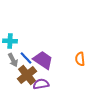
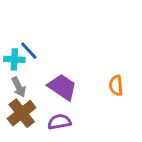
blue line: (26, 58) -> (29, 51), moved
brown cross: (27, 75) -> (22, 113), moved

